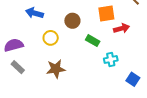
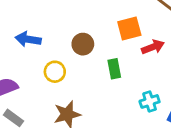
green rectangle: (93, 41) -> (114, 69), turned 56
cyan cross: (111, 59) -> (150, 101), moved

